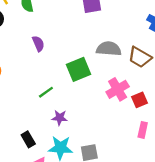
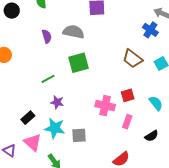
gray semicircle: (109, 49) -> (73, 32), moved
pink cross: (118, 89) -> (105, 106), moved, turned 36
black rectangle: (28, 139) -> (28, 118), turned 72

